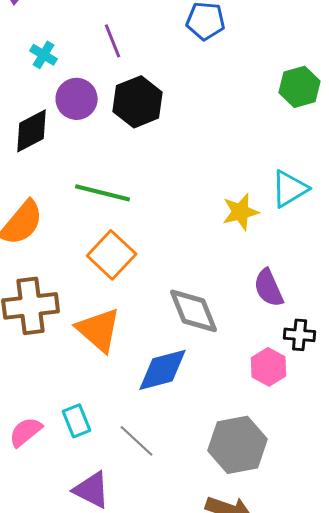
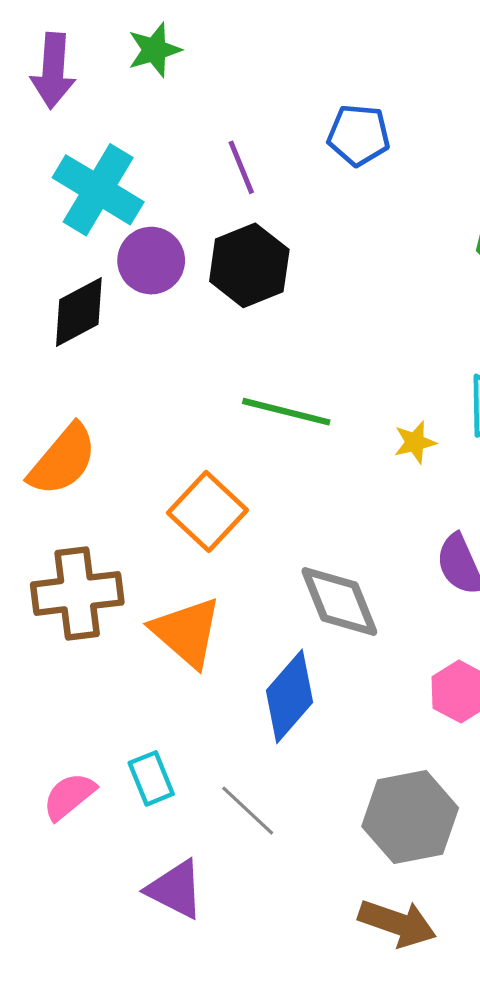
purple line: (113, 41) -> (241, 167), moved
cyan cross: (44, 55) -> (98, 190), size x2.0
green line: (103, 193) -> (286, 412), moved
yellow star: (241, 212) -> (415, 442), size x0.7
blue diamond: (163, 370) -> (289, 696), turned -34

